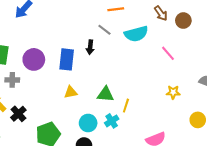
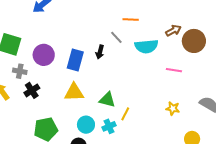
brown arrow: (161, 13) -> (173, 31), turned -91
brown circle: (183, 21) -> (194, 41), size x1.5
pink line: (168, 53) -> (174, 70), turned -49
yellow triangle: (71, 92) -> (74, 92), size x1.5
black cross: (18, 114) -> (32, 90), moved

